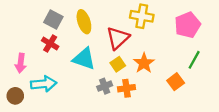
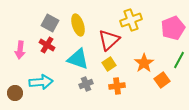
yellow cross: (142, 16) -> (131, 20), turned -30
pink arrow: (21, 63) -> (20, 50), moved
orange star: (144, 63) -> (144, 63), moved
gray cross: (105, 86) -> (86, 84), moved

